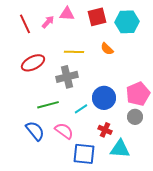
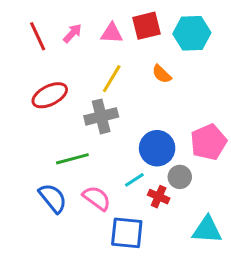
pink triangle: (67, 14) -> (112, 33), moved
yellow line: (74, 52) -> (112, 79), turned -60
cyan line: (81, 109) -> (134, 180), moved
gray circle: (135, 117) -> (180, 177), moved
cyan triangle: (120, 149) -> (207, 230), moved

